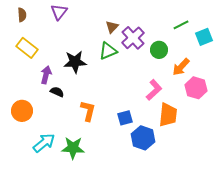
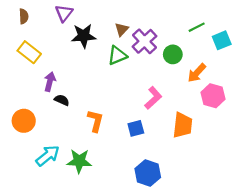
black star: (75, 62) -> (84, 36), moved
pink L-shape: (154, 90) -> (153, 98), moved
blue hexagon: (143, 138) -> (148, 173), moved

